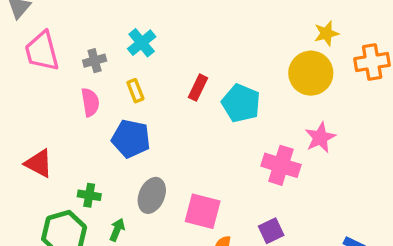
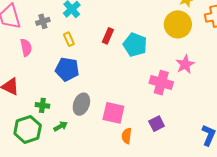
pink semicircle: (90, 102) -> (26, 47), moved
green arrow: (117, 230) -> (61, 126), turned 40

